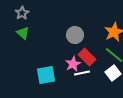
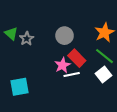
gray star: (22, 13) -> (27, 39), moved
cyan square: (46, 75) -> (19, 87), moved

